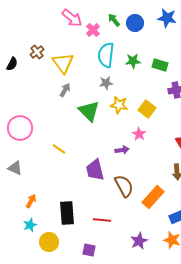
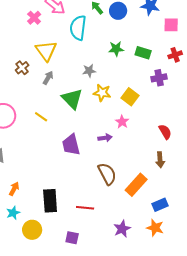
pink cross: (93, 30) -> (34, 18), moved
brown cross: (37, 52) -> (22, 68), moved
cyan semicircle: (106, 55) -> (78, 28), moved
yellow line: (59, 149) -> (41, 117), moved
purple trapezoid: (95, 170) -> (71, 145), moved

